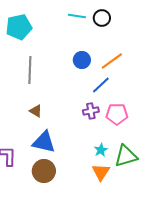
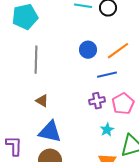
blue line: (101, 85) -> (107, 75), turned 30
pink pentagon: (117, 114) -> (123, 104), turned -30
cyan star: (101, 150) -> (107, 130), moved

